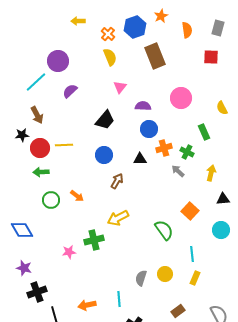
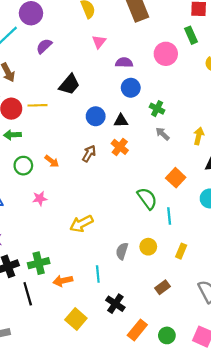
black trapezoid: (105, 120) -> (69, 84), moved
green rectangle: (204, 132) -> (191, 35), moved
orange cross: (164, 148) -> (120, 147), moved, turned -35
green cross: (187, 152) -> (157, 109), moved
blue circle: (104, 155) -> (96, 116), moved
brown arrow: (117, 181) -> (89, 154), moved
yellow arrow: (118, 218) -> (81, 224), moved
green cross: (94, 240) -> (39, 263), moved
pink star: (69, 252) -> (40, 198), moved
cyan line: (192, 254) -> (169, 216), moved

